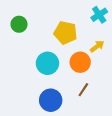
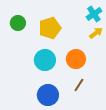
yellow pentagon: (65, 33) -> (50, 28), moved, turned -30
yellow arrow: (97, 46) -> (96, 33), moved

